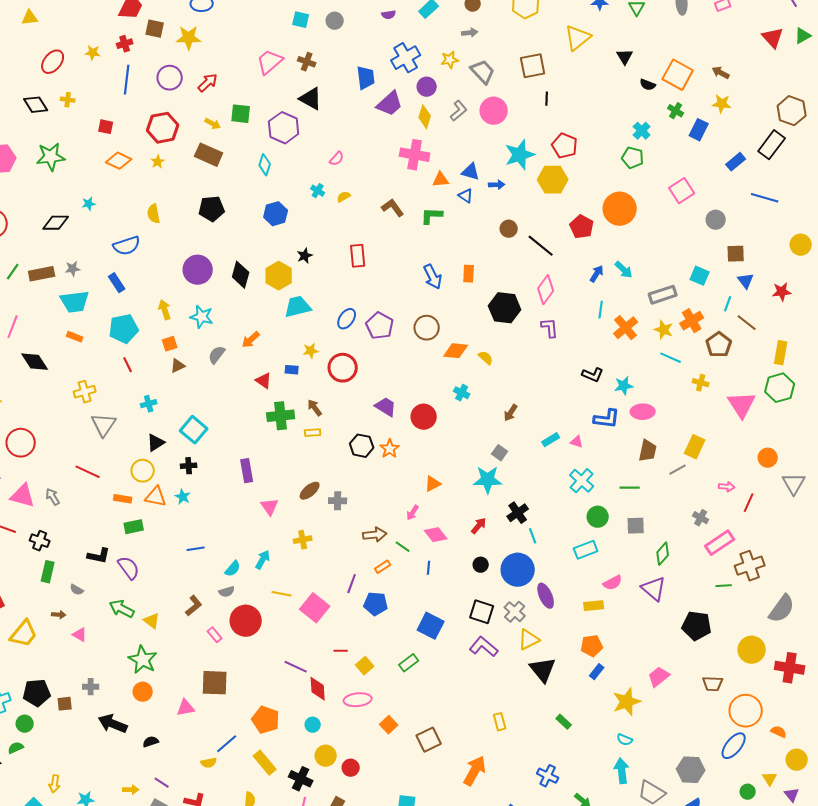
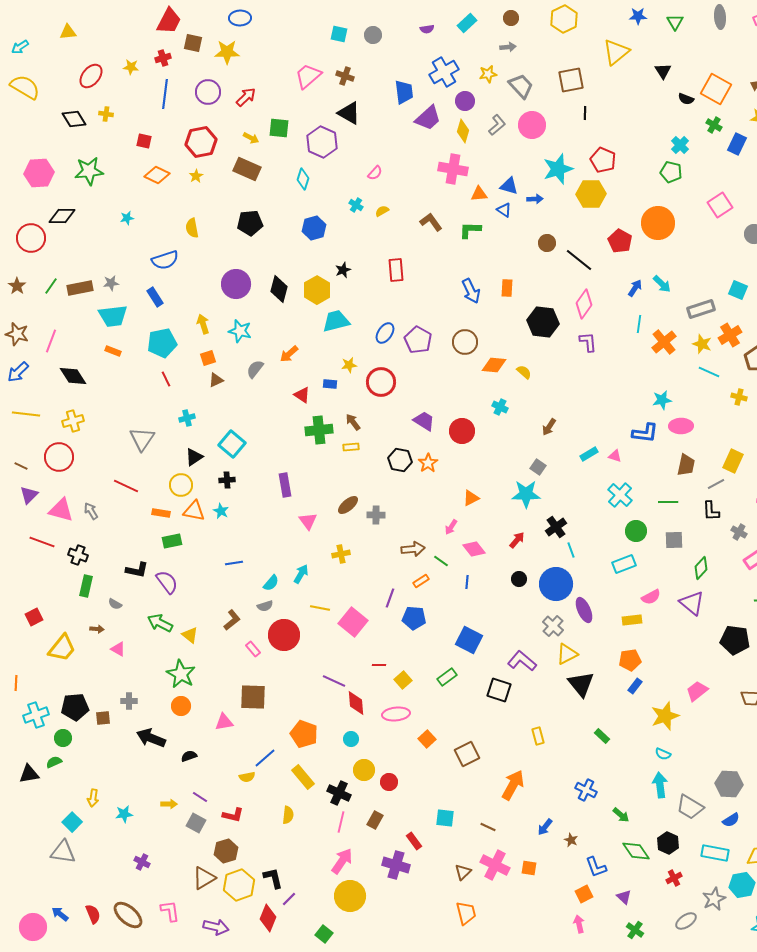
black diamond: (56, 223) -> (62, 216), moved
black L-shape: (593, 375) -> (711, 511), moved, turned 65
yellow cross: (85, 392) -> (73, 421), moved
black square: (482, 612) -> (499, 690), moved

